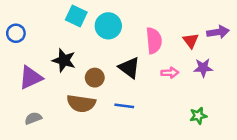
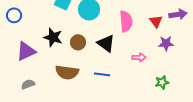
pink arrow: (170, 73) -> (139, 57), moved
brown circle: (95, 78) -> (78, 42), moved

